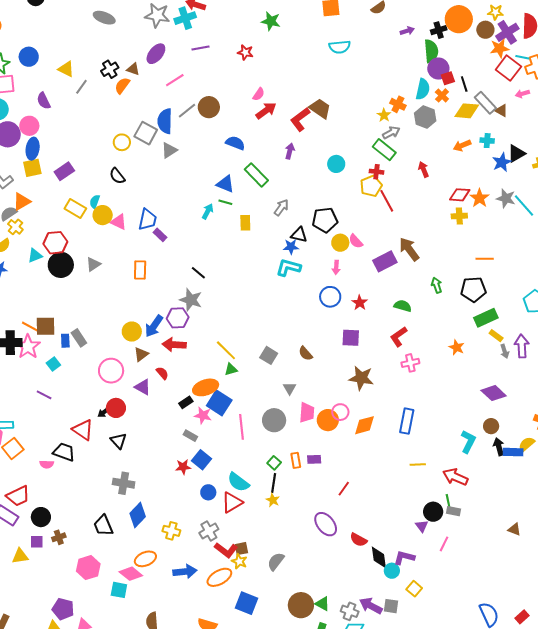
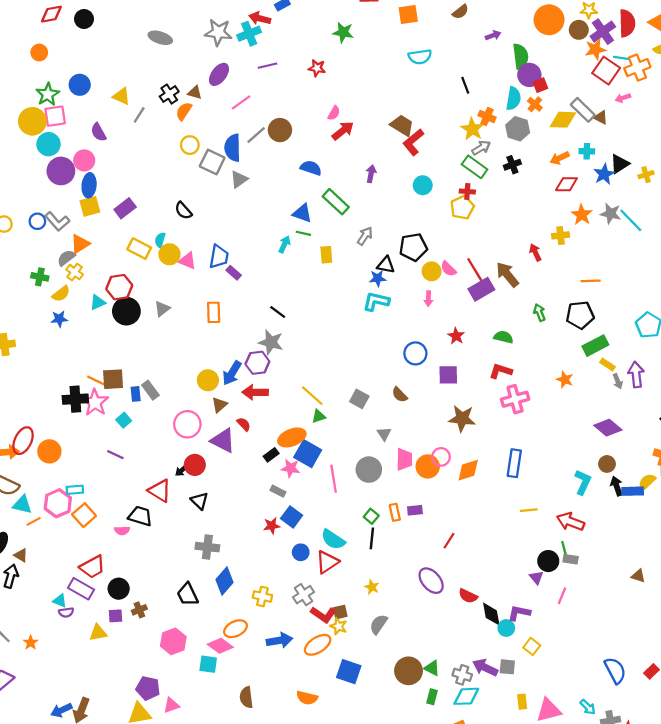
black cross: (439, 30) -> (512, 165), moved
black line: (464, 84) -> (465, 85), moved
yellow star: (384, 115) -> (472, 129), size x1.5
red L-shape: (300, 119) -> (413, 142), moved
yellow circle: (122, 142) -> (190, 145), moved
red arrow: (424, 169) -> (535, 252), moved
red diamond: (460, 195) -> (566, 184), moved
red line: (387, 201) -> (475, 270), moved
blue circle: (330, 297) -> (415, 353), moved
red L-shape: (399, 337) -> (501, 371), turned 55
pink cross: (410, 363) -> (515, 399), size x1.4
purple triangle: (143, 387) -> (223, 441), size x1.4
yellow star: (273, 500) -> (372, 587), moved

